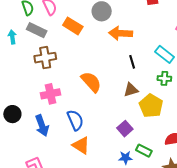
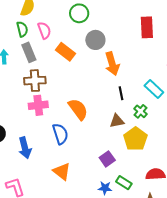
gray rectangle: (37, 30) -> (29, 52), turned 36
orange arrow: (121, 33) -> (112, 64), turned -115
green cross: (164, 78) -> (141, 111), moved, turned 32
pink cross: (50, 94) -> (38, 105), moved
blue semicircle: (75, 120) -> (60, 134), moved

